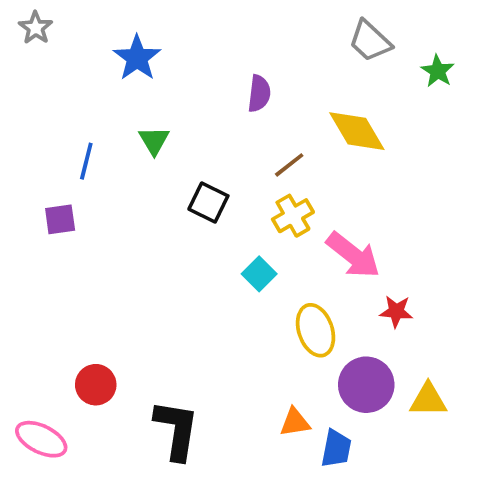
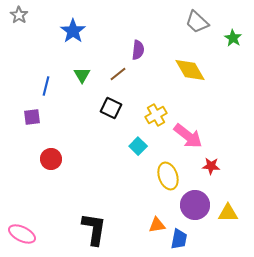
brown line: (289, 165) -> (118, 74), moved
red circle: (96, 385) -> (51, 159), moved

